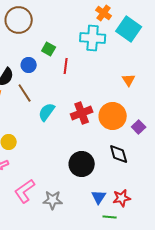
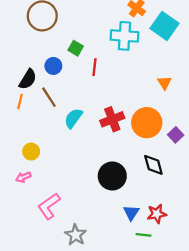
gray star: (53, 200) -> (76, 235), moved, turned 30

